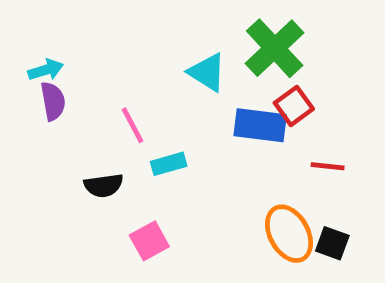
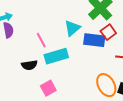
cyan triangle: (207, 72) -> (72, 28), moved, turned 48
cyan rectangle: (169, 164) -> (56, 56), size x1.6

